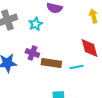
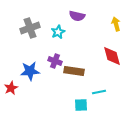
cyan line: (76, 67) -> (99, 92), moved

